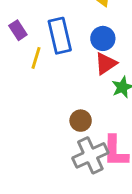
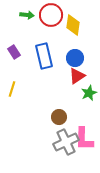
yellow line: (36, 58) -> (12, 89), moved

